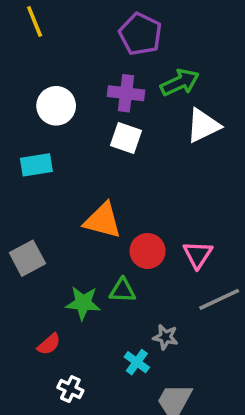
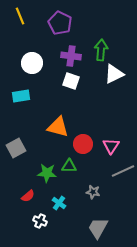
purple pentagon: (140, 34) -> (60, 23), moved
green arrow: (180, 82) -> (101, 50), turned -60
cyan cross: (137, 362) -> (59, 203), moved

